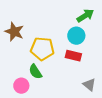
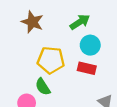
green arrow: (85, 16) -> (80, 22), moved
brown star: (14, 32) -> (32, 22), moved

